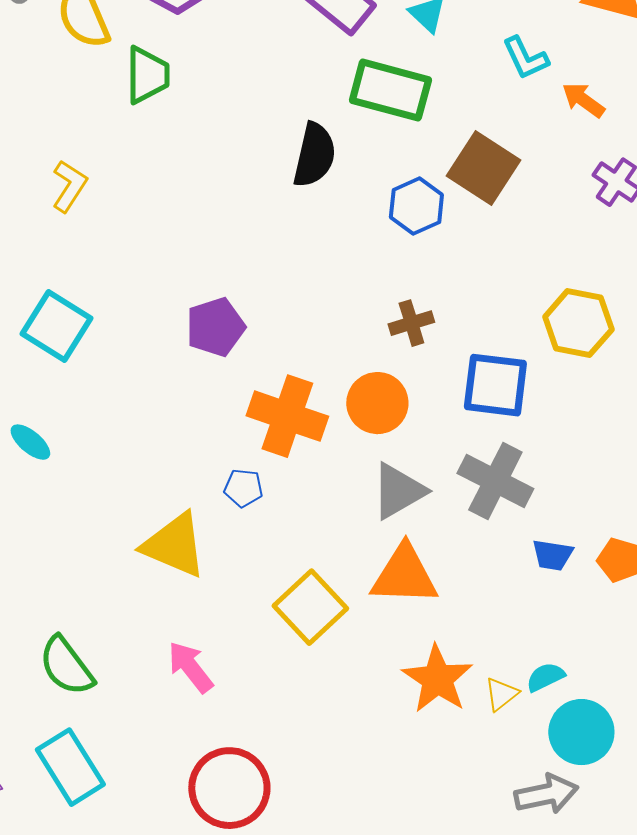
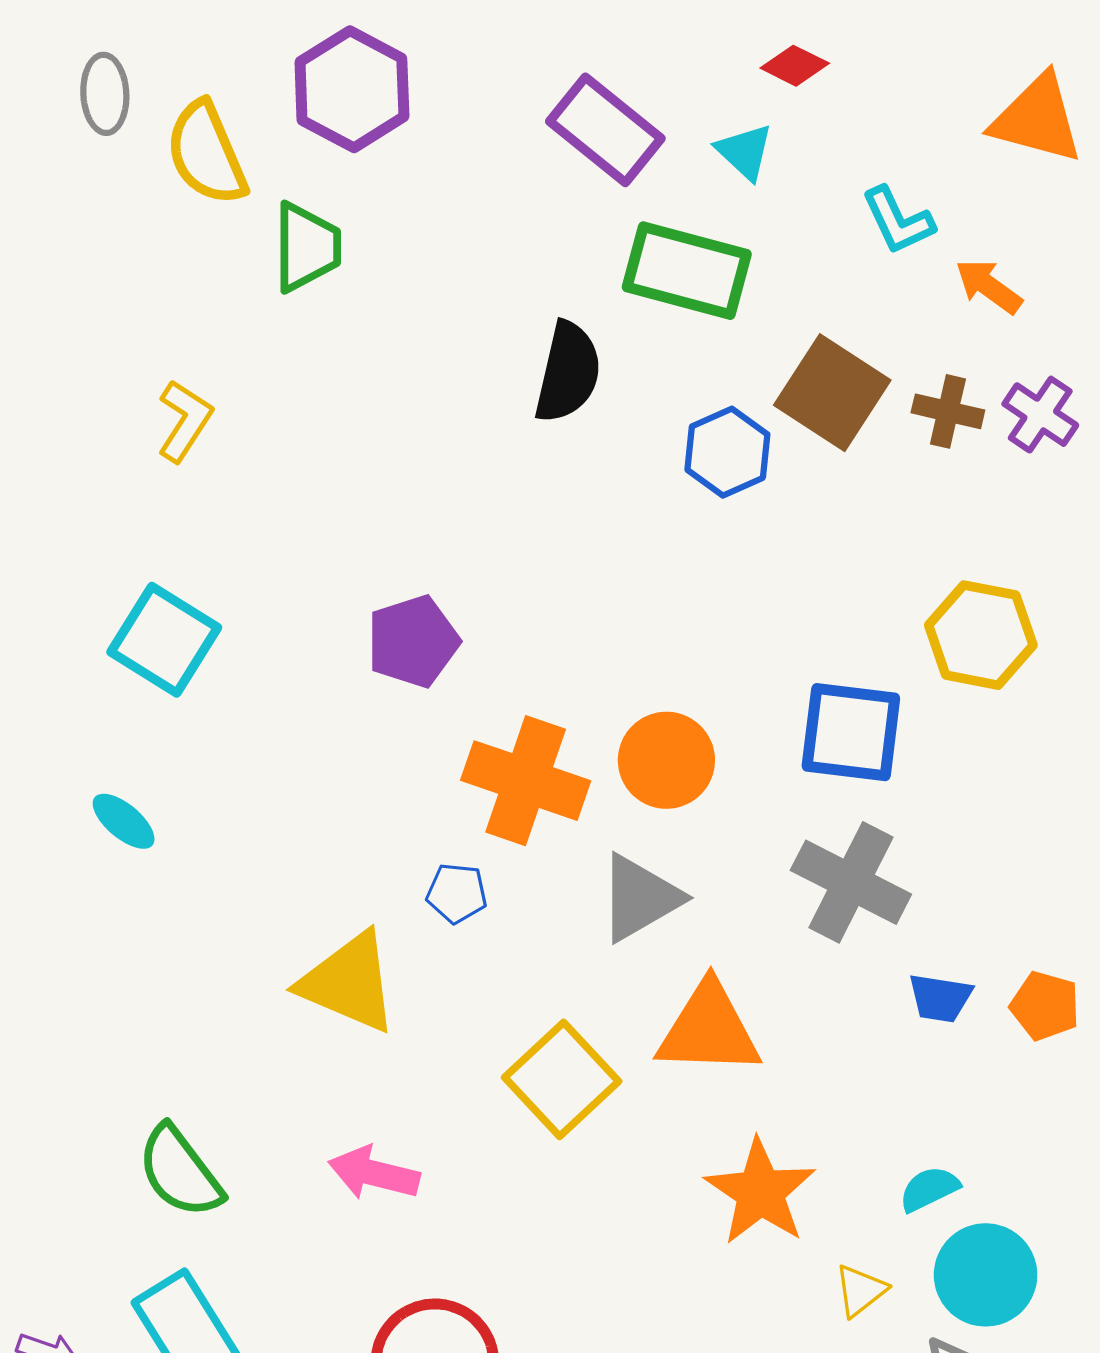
brown cross: (411, 323) -> (948, 411), moved, turned 30
gray triangle: (398, 491) -> (640, 898), moved
pink arrow: (190, 667) -> (374, 1173), turned -38
yellow triangle: (501, 694) -> (860, 1291), moved

